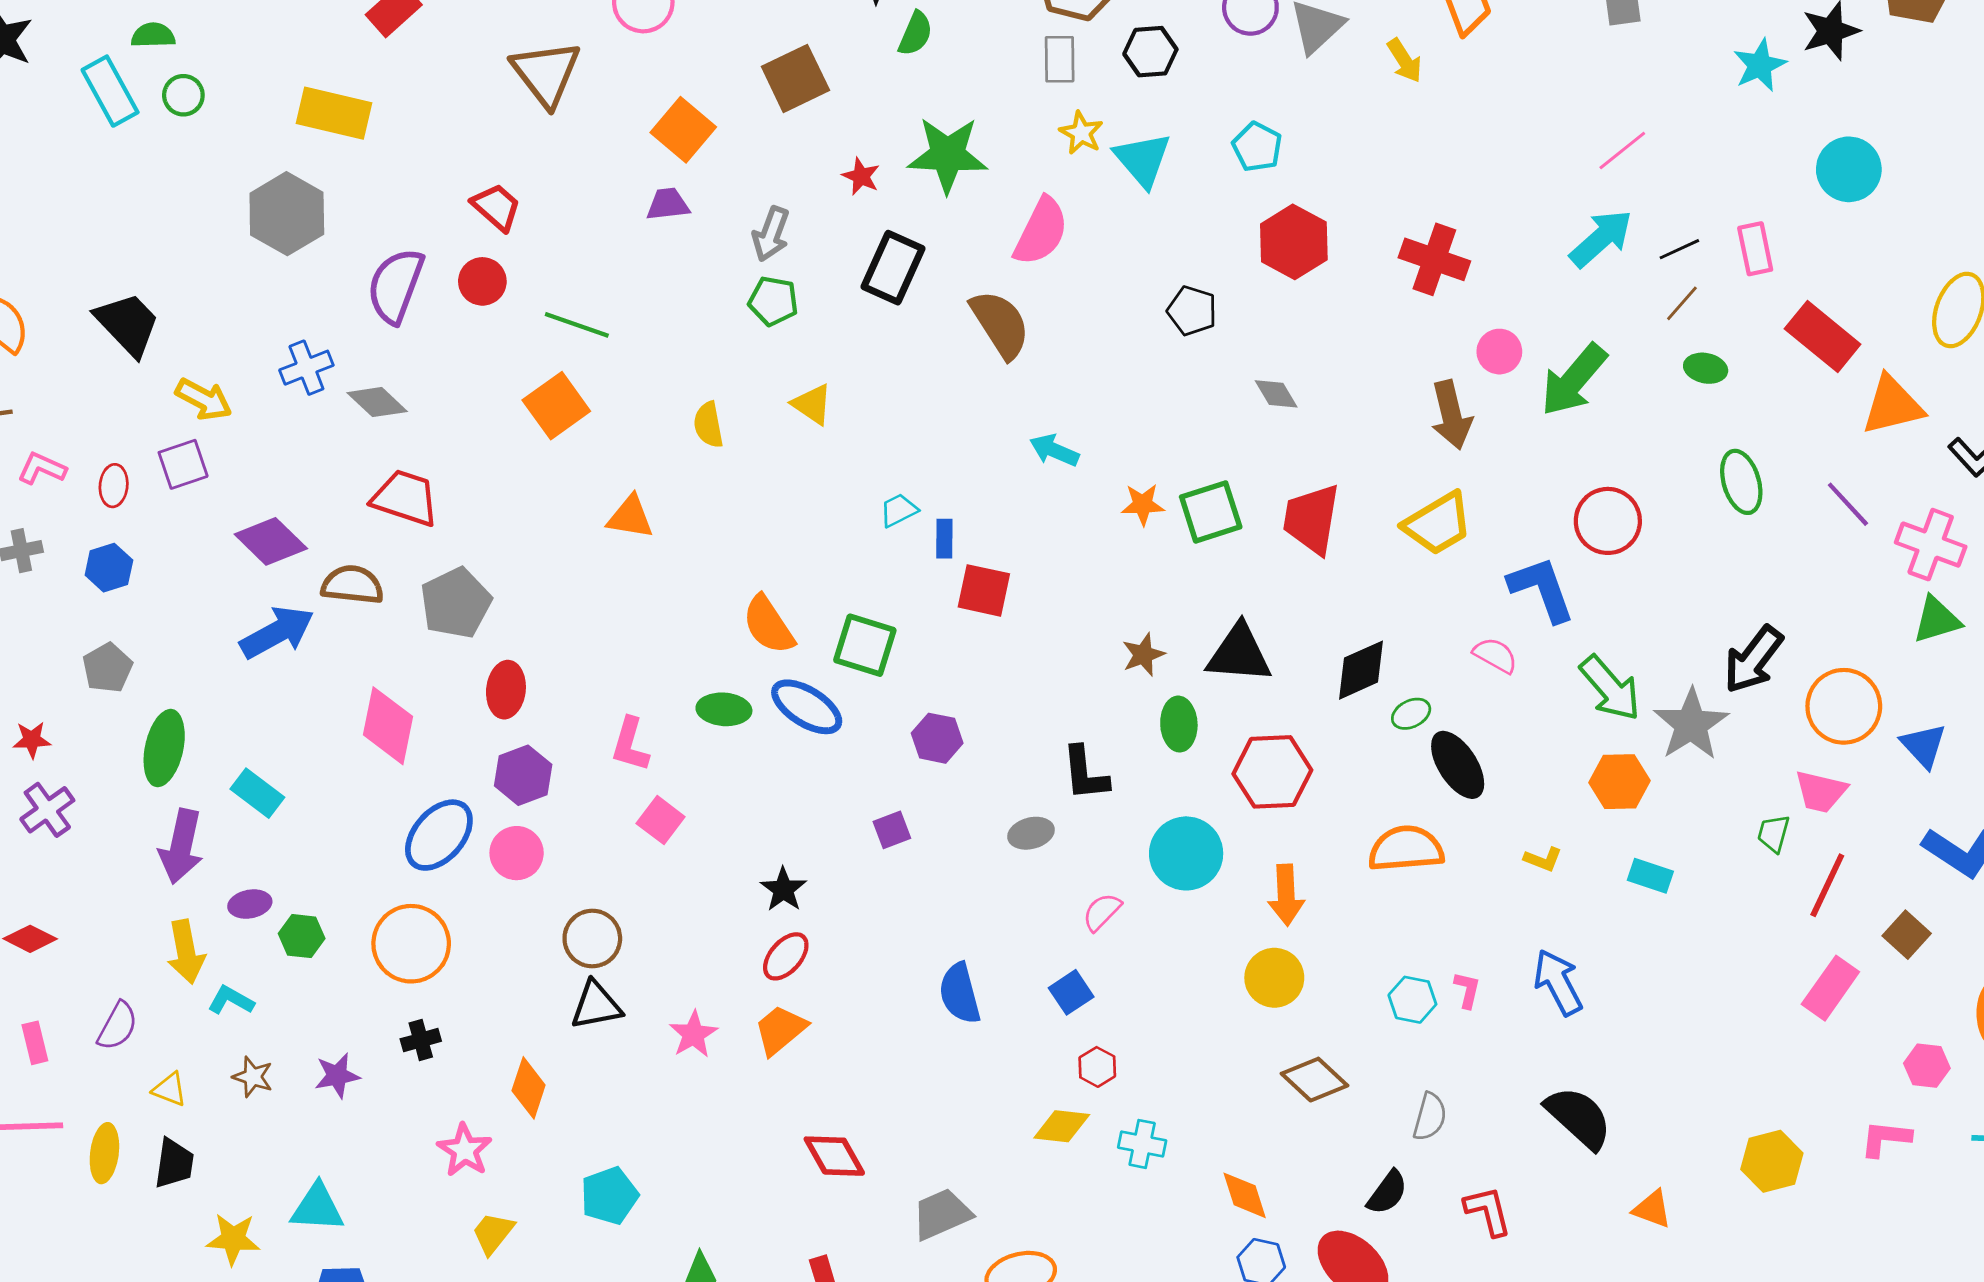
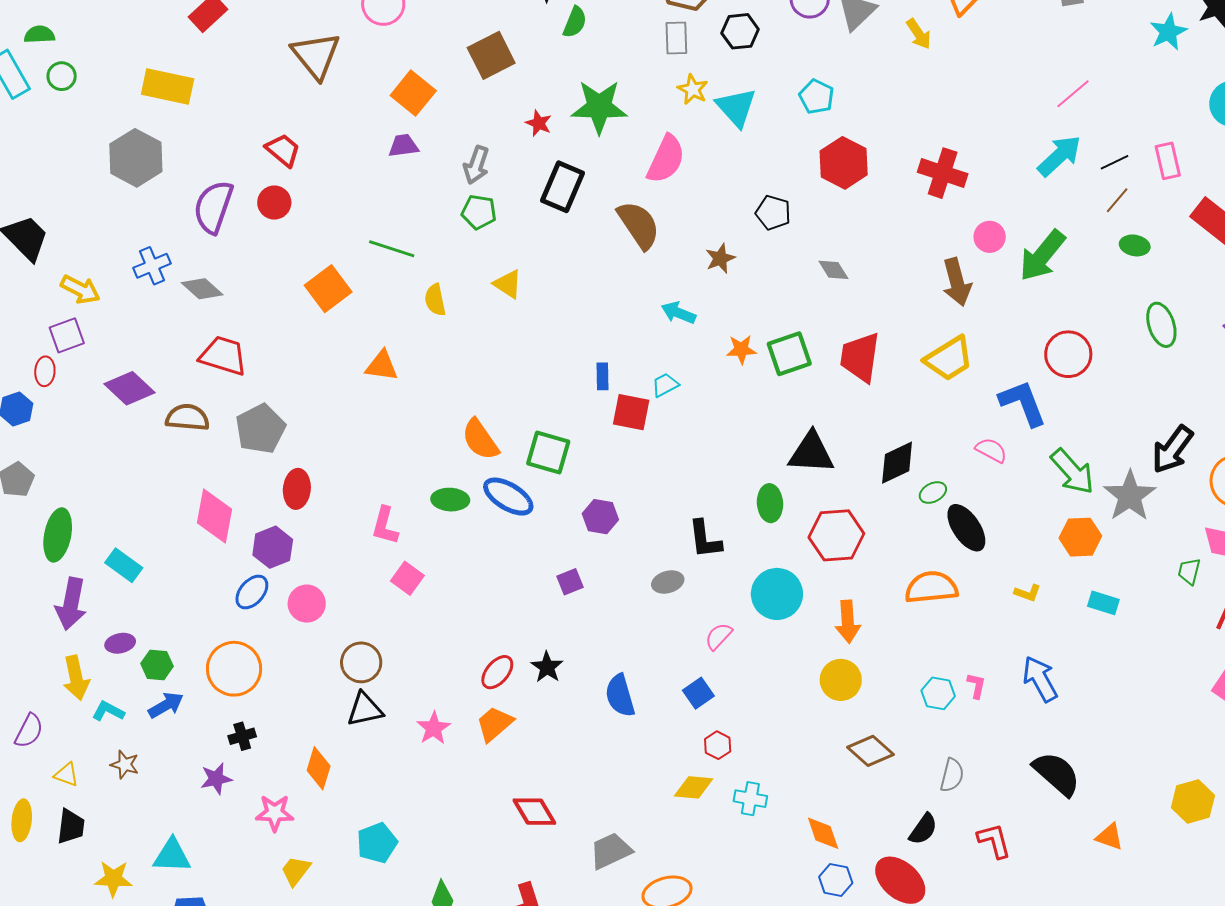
green line: (577, 325) -> (392, 249), moved
red ellipse: (114, 486) -> (45, 371), moved
cyan trapezoid: (899, 510) -> (665, 385), moved
blue arrow: (277, 632) -> (166, 705), moved, size x0.7
brown star: (1143, 655) -> (720, 258), moved
purple hexagon: (523, 775) -> (273, 547), moved
blue ellipse: (439, 835) -> (252, 592), size x0.7
black star: (783, 889) -> (547, 667), moved
purple star: (337, 1076) -> (216, 779), moved
pink star: (465, 1150) -> (275, 813), turned -30

